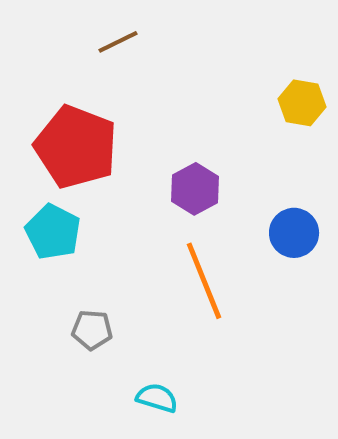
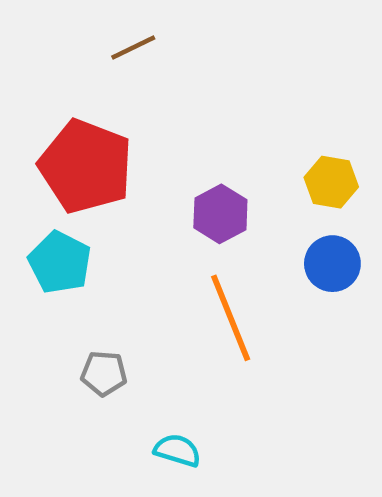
yellow hexagon: (302, 103) -> (331, 182), moved

